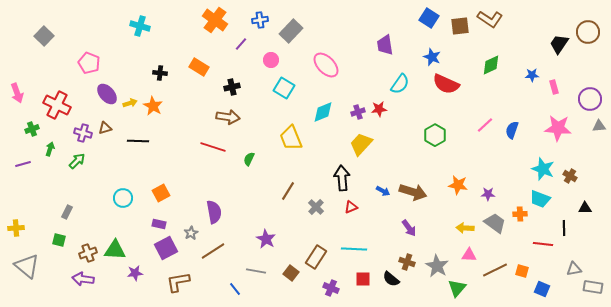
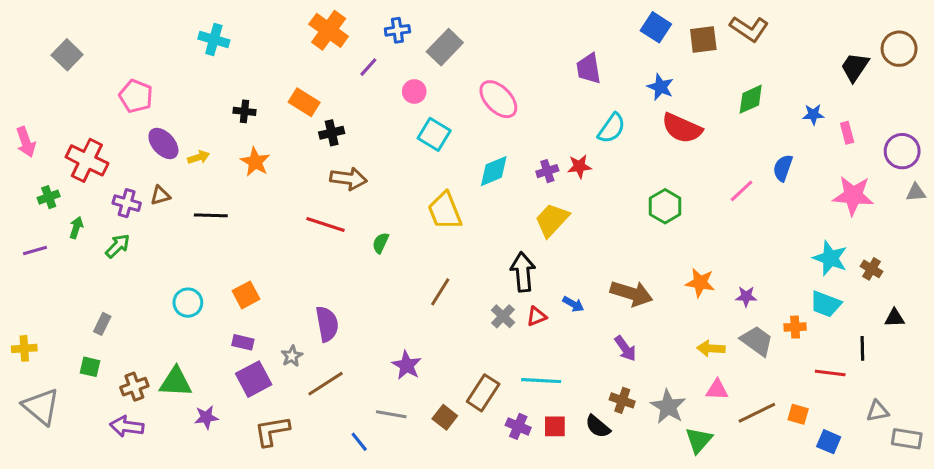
black cross: (232, 87) -> (332, 133), moved
orange star: (153, 106) -> (255, 162), moved
blue semicircle: (512, 130) -> (783, 168), moved
blue arrow: (383, 191) -> (573, 304), moved
gray cross: (316, 207) -> (503, 316), moved
purple cross: (331, 288) -> (518, 426), moved

